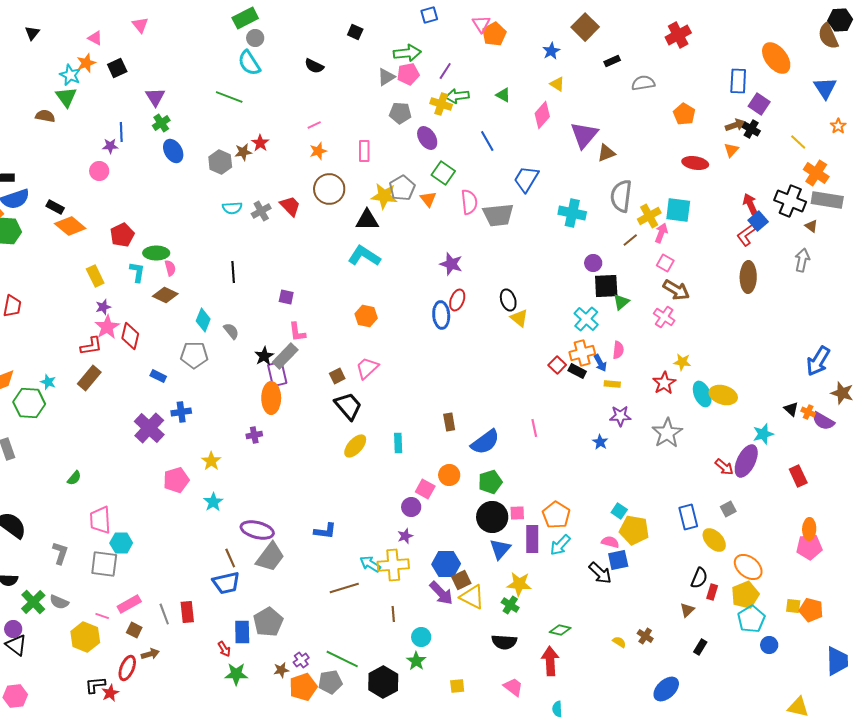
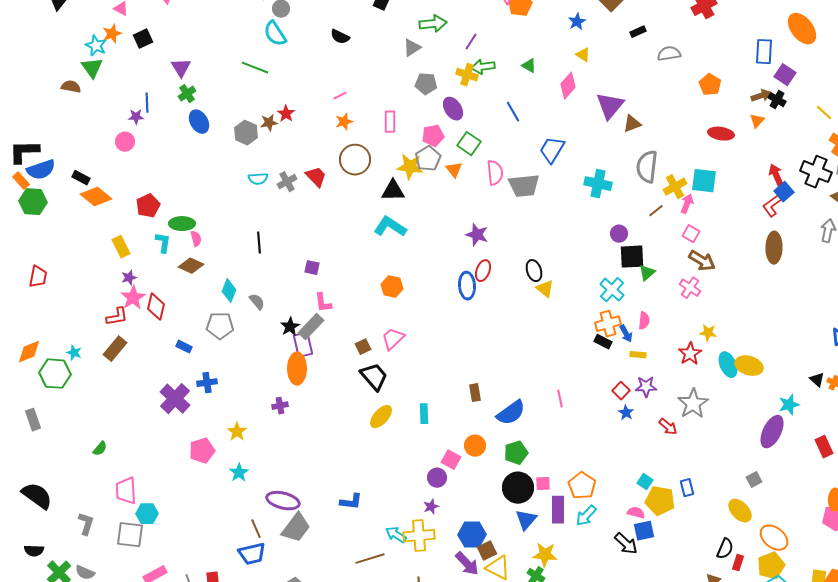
pink pentagon: (408, 74) -> (433, 136), moved
red square: (557, 365) -> (621, 391), moved
red arrow: (724, 467) -> (668, 427), moved
blue rectangle: (688, 517) -> (687, 488), moved, size x0.7

